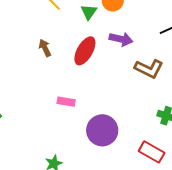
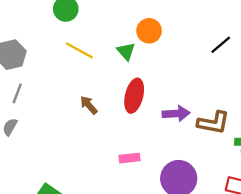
purple arrow: (121, 39) -> (176, 114), moved
brown L-shape: (149, 69) -> (213, 123), moved

